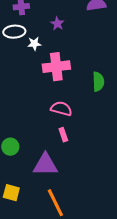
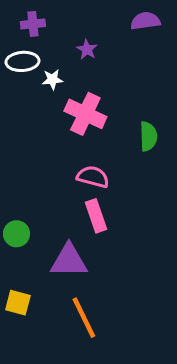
pink cross: (56, 67) -> (85, 114), turned 32
pink rectangle: (63, 135) -> (96, 216), size x1.5

